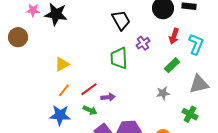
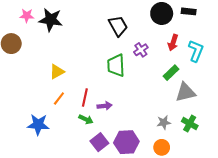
gray triangle: (199, 84) -> (186, 92), moved
red line: (89, 89) -> (85, 98), turned -42
gray star: (163, 93) -> (164, 122), moved
blue star: (60, 115) -> (38, 125), moved

